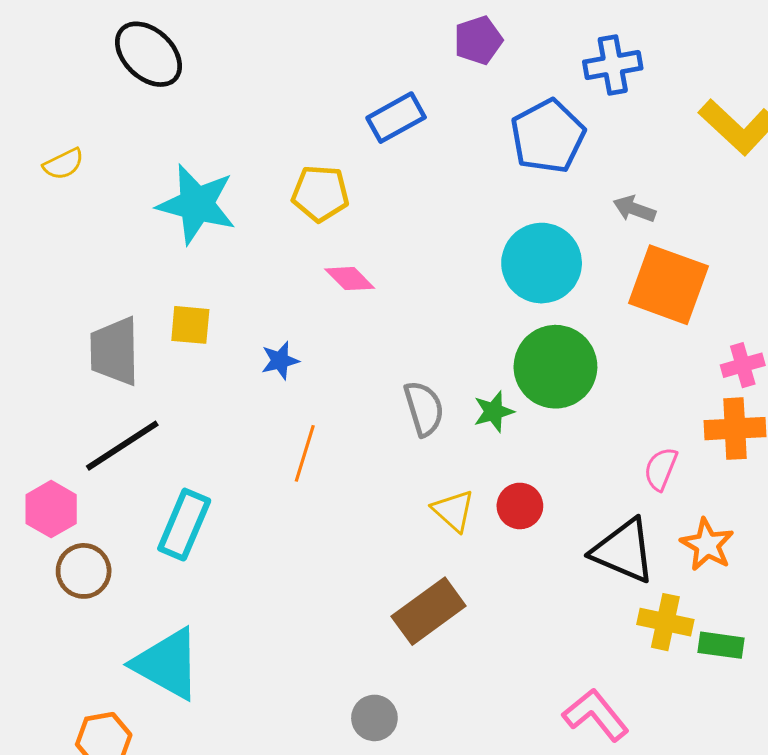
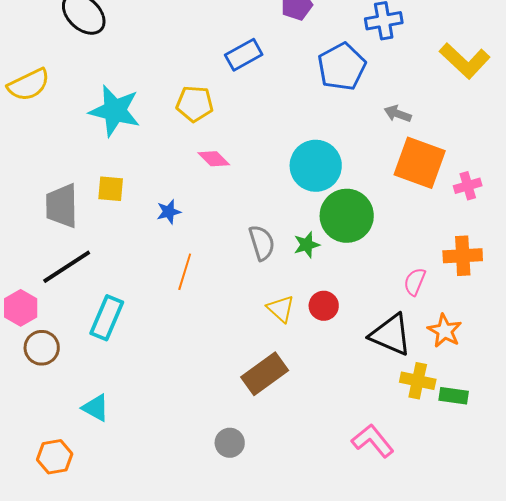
yellow semicircle: (63, 164) -> (29, 85), size x1.6
cyan circle: (542, 263) -> (316, 166), moved
pink cross: (743, 365) -> (468, 186), moved
cyan triangle: (167, 664) -> (96, 408), size x0.6

